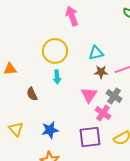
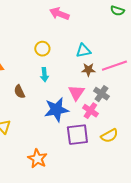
pink arrow: (72, 16) -> (59, 14), turned -48
yellow circle: (55, 51) -> (42, 49), size x0.6
blue star: (50, 130) -> (56, 110), moved, size x1.4

